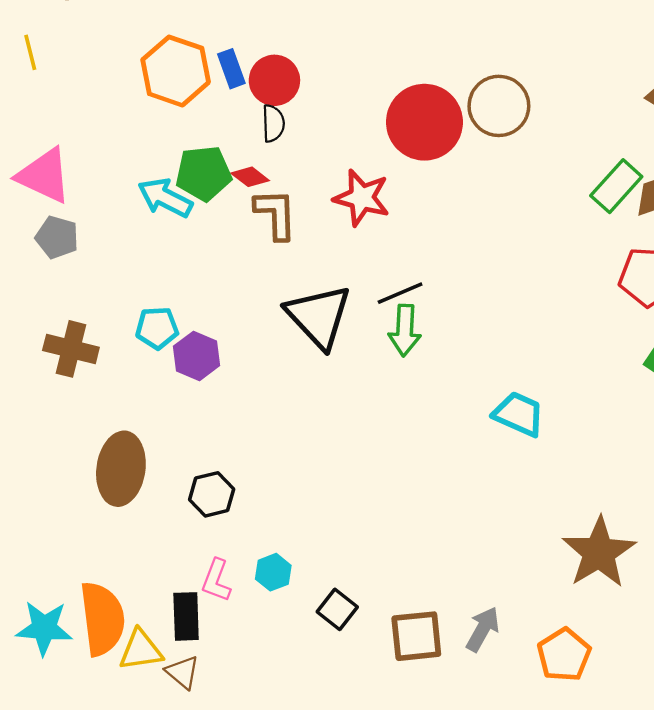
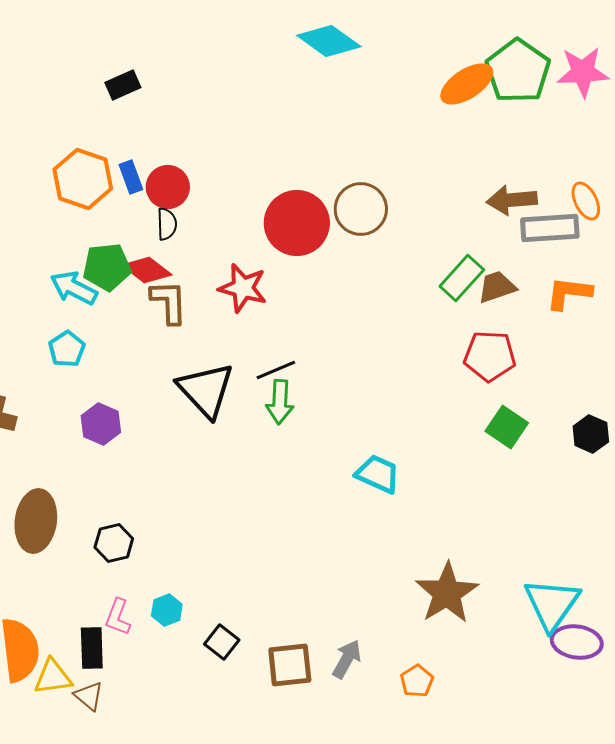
red diamond: (250, 177) -> (147, 270), size x1.5
cyan pentagon: (157, 328) -> (67, 349), moved, turned -30
orange pentagon: (564, 655) -> (417, 681), size x0.7

